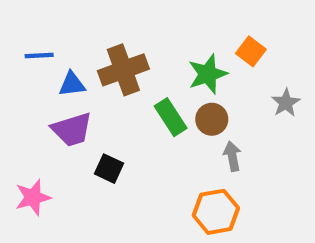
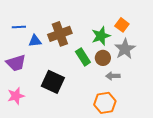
gray star: (286, 103) -> (125, 49), moved, size x1.5
purple trapezoid: (72, 130) -> (16, 63), moved
gray arrow: (232, 156) -> (113, 76), turned -80
black square: (109, 169) -> (53, 82), size x1.6

